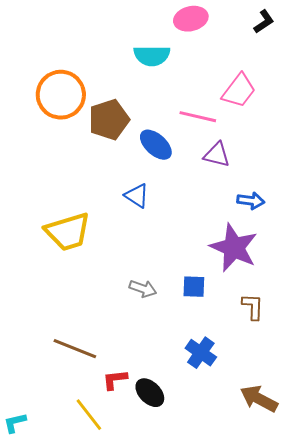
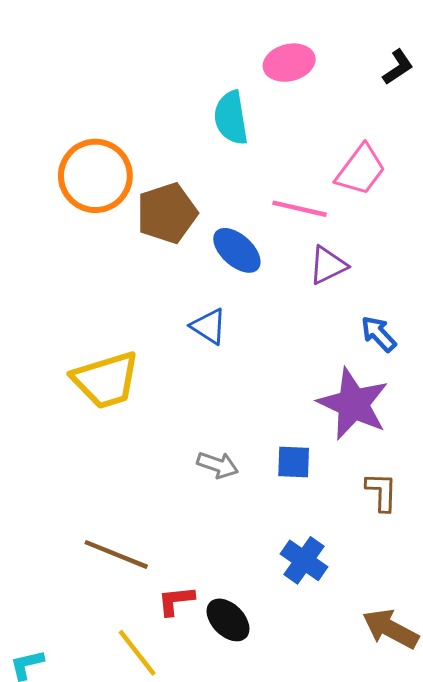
cyan semicircle: (152, 56) -> (231, 118), turned 81
purple triangle: (217, 155) -> (328, 265), turned -40
blue arrow: (251, 201) -> (379, 334), turned -140

